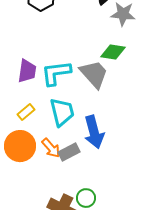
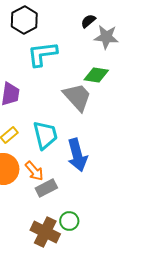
cyan L-shape: (56, 73) -> (42, 54), moved
gray rectangle: (69, 152) -> (46, 188), moved

